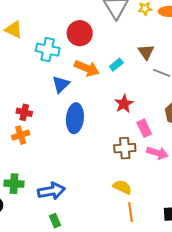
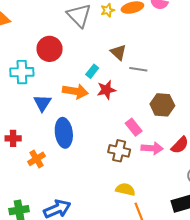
orange arrow: (87, 68) -> (75, 91), moved
red star: (124, 104) -> (106, 90), moved, turned 30
orange cross: (21, 135) -> (37, 159), moved
brown cross: (125, 148) -> (119, 151), turned 30

